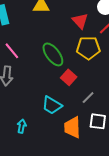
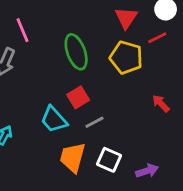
red square: (69, 77) -> (78, 97), moved
gray line: (88, 98) -> (94, 122), moved

